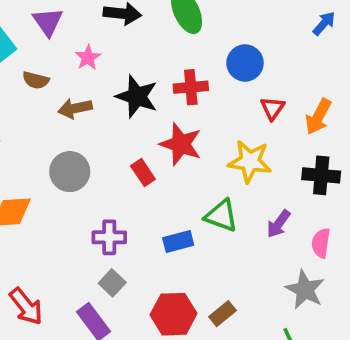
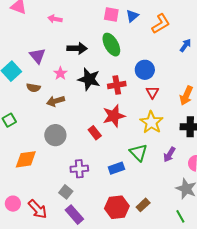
black star: (137, 96) -> (89, 79), moved
red triangle: (272, 108) -> (152, 92), moved
red star: (181, 144) -> (114, 116), turned -30
yellow star: (250, 161) -> (151, 122), turned 30
green triangle: (221, 216) -> (138, 153), turned 30
gray square: (112, 283) -> (66, 192), moved

